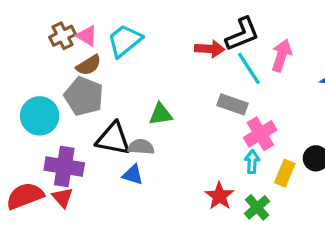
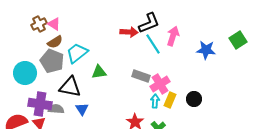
cyan trapezoid: (125, 41) -> (77, 53), moved
gray rectangle: (233, 104) -> (141, 76), moved
gray semicircle: (141, 147) -> (56, 109), moved
yellow rectangle: (285, 173) -> (170, 100), moved
blue triangle: (133, 175) -> (82, 109), turned 40

